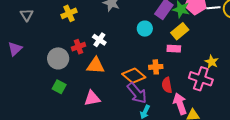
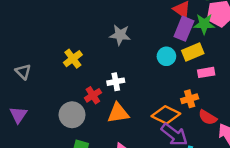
yellow rectangle: (180, 31) -> (193, 52), moved, turned 30
white cross: (99, 40) -> (116, 82), turned -32
red semicircle: (167, 85) -> (208, 117), turned -35

